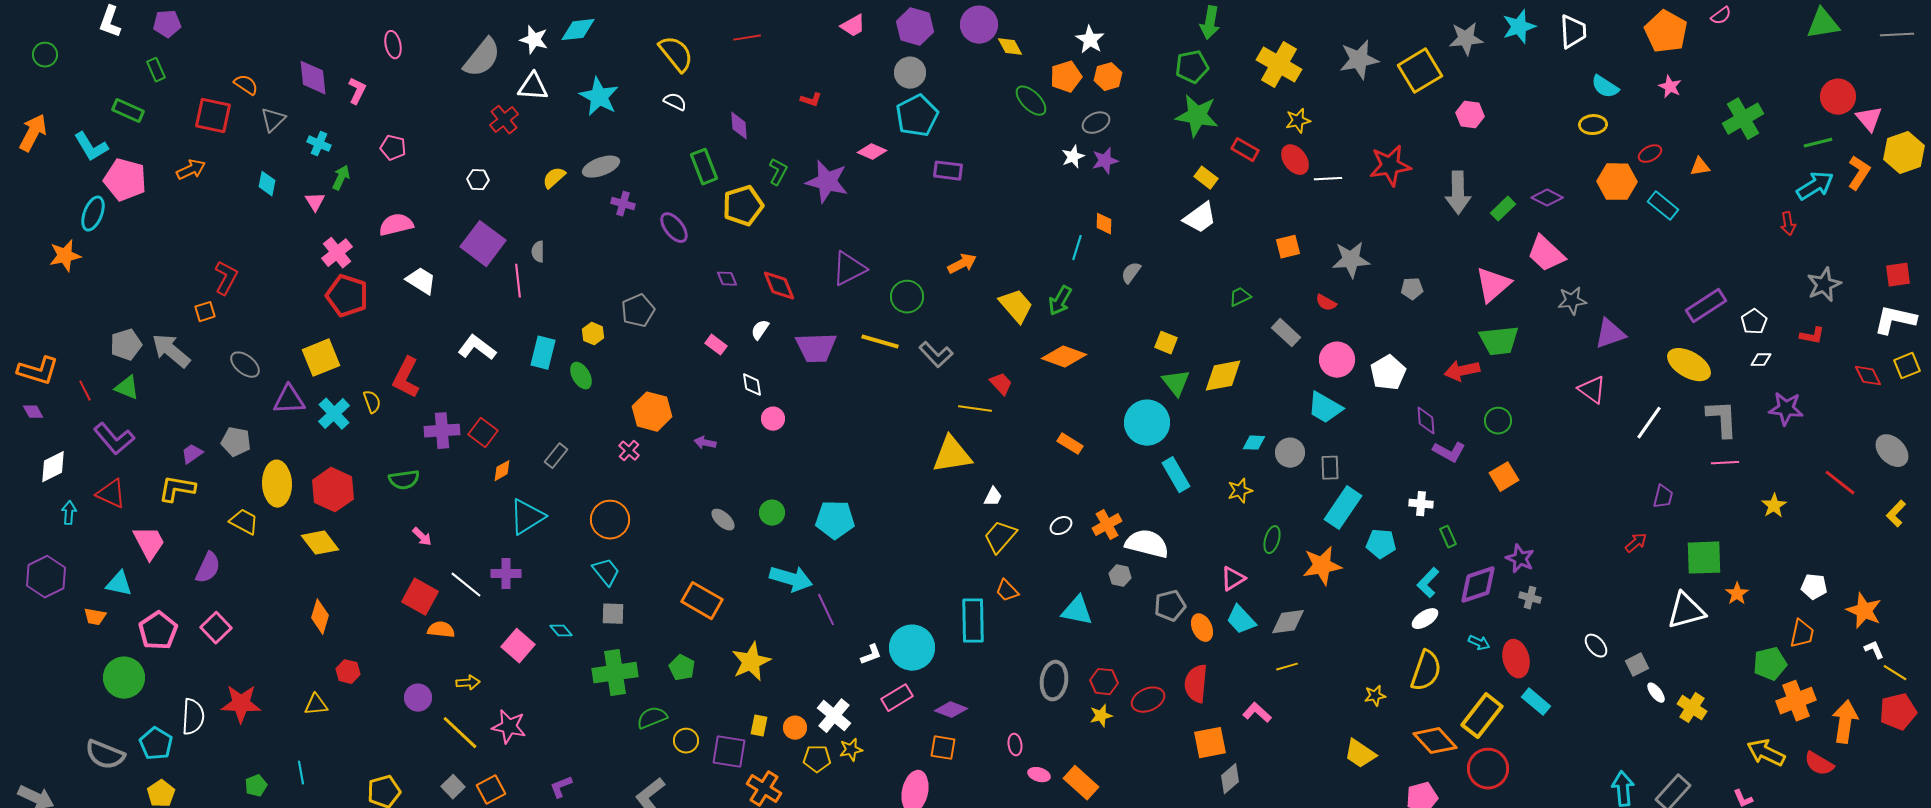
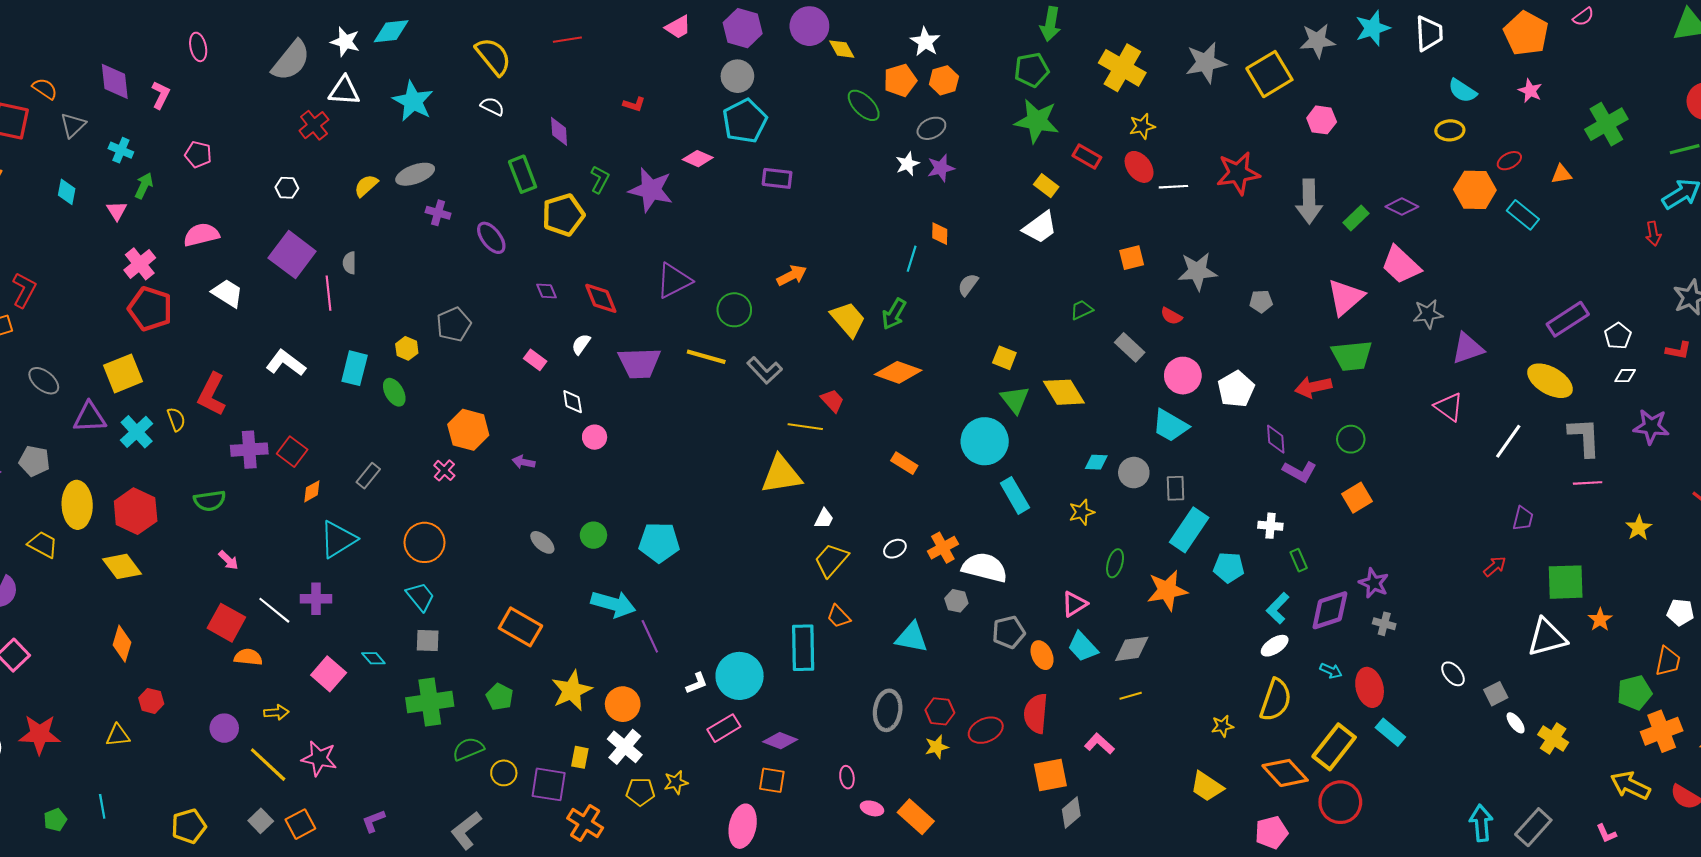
yellow diamond: (1223, 376) -> (1064, 392), turned 69
white cross: (834, 716) -> (625, 747), moved
orange circle: (795, 728) -> (623, 704), moved, size x1.4

